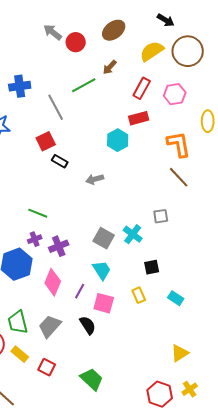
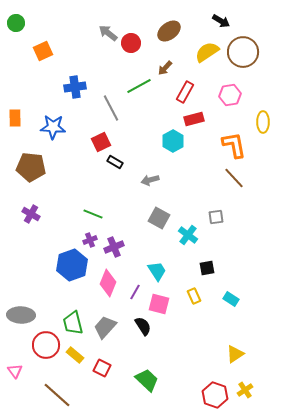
red rectangle: (142, 88) -> (185, 92), moved
gray square: (104, 238) -> (159, 218), moved

